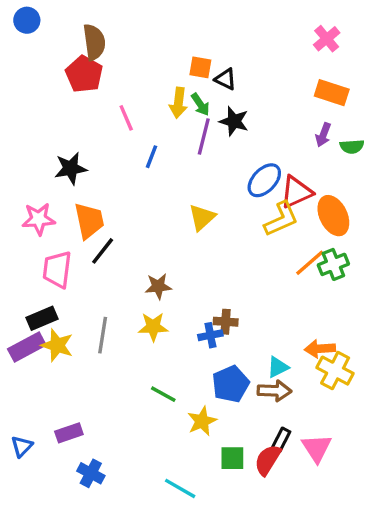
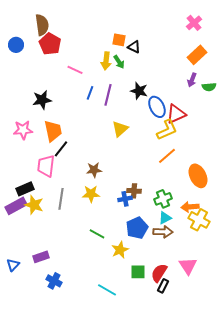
blue circle: (27, 20) -> (16, 45), moved
brown semicircle: (94, 42) -> (42, 25), moved
orange rectangle: (332, 93) -> (197, 55), turned -60
pink line: (126, 118) -> (75, 70), turned -42
black star: (234, 121) -> (139, 91), moved
purple line: (204, 136) -> (108, 95), moved
blue ellipse: (264, 180) -> (157, 107), turned -70
orange ellipse: (333, 216) -> (198, 176), moved
orange line: (310, 263) -> (167, 156), moved
green cross: (333, 264) -> (163, 199), moved
pink trapezoid: (57, 269) -> (46, 166), moved
black rectangle: (281, 440) -> (163, 286), moved

